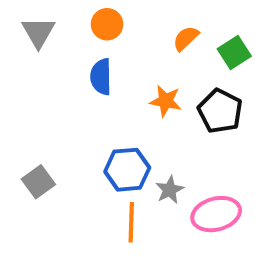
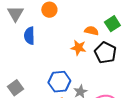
orange semicircle: (186, 38) -> (91, 31), moved, turned 56
blue semicircle: (101, 77) -> (29, 36), moved

